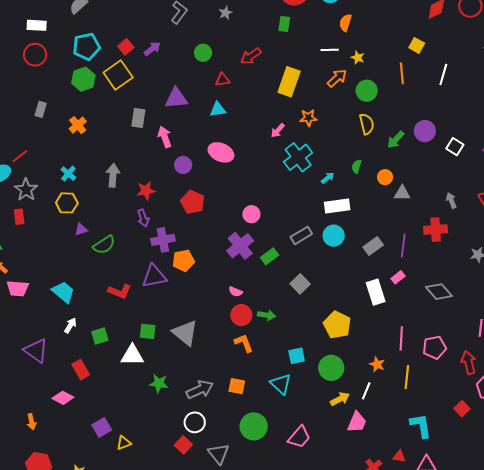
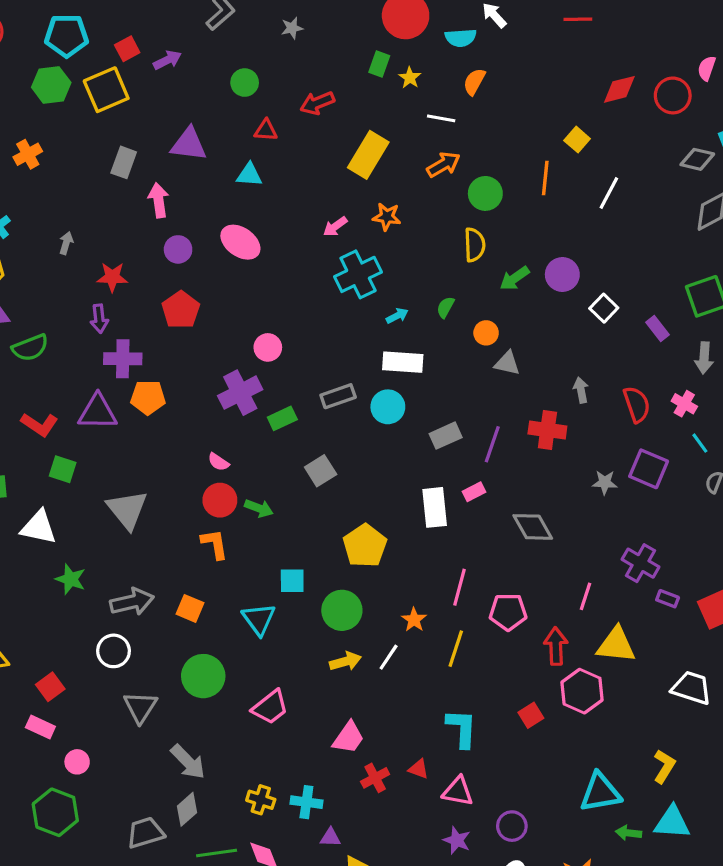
yellow star: (358, 58) -> (410, 78), moved
gray arrow: (113, 175) -> (66, 243), size x0.6
green square: (148, 331) -> (63, 469), moved
pink trapezoid: (357, 422) -> (348, 738), moved
red square: (183, 445) -> (50, 687), moved

